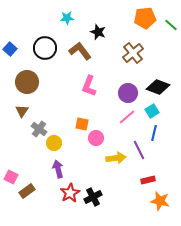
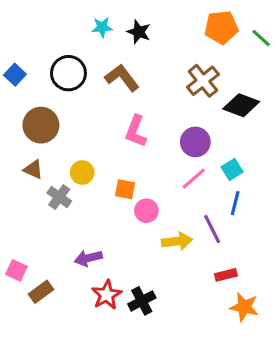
black star: (98, 32) -> (139, 32), moved
black diamond: (158, 87) -> (241, 105), moved
brown triangle: (22, 111) -> (33, 169), turned -40
yellow circle: (54, 143) -> (82, 172), moved
purple arrow: (58, 169) -> (88, 258), turned -90

